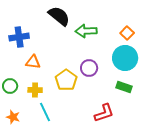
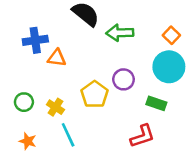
orange triangle: (33, 62) -> (57, 58), moved
green rectangle: (124, 87) -> (156, 103), moved
yellow cross: (35, 90) -> (55, 107), turned 32

